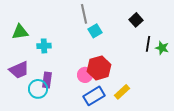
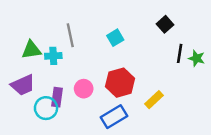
gray line: (84, 14) -> (70, 35), moved
green triangle: (20, 32) -> (31, 50), moved
pink circle: (85, 75) -> (84, 89), moved
yellow rectangle: (122, 92) -> (154, 100), moved

